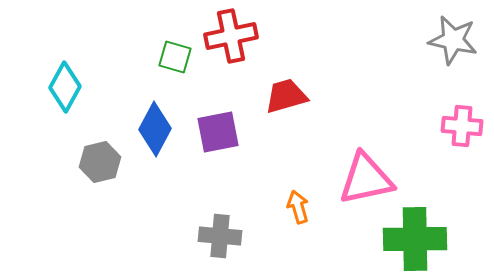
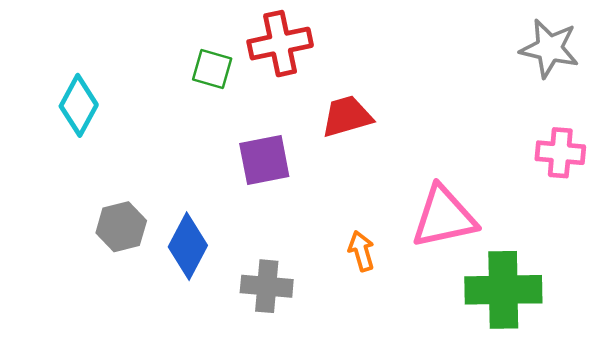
blue diamond: (155, 129) -> (188, 246), moved
gray hexagon: (100, 162) -> (121, 227), moved

